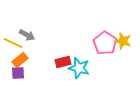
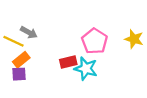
pink pentagon: (105, 43) -> (95, 41), moved

